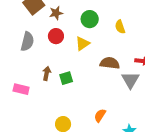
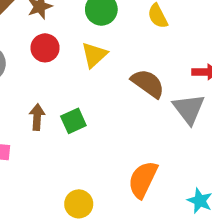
brown semicircle: (110, 63) -> (148, 83), turned 36
orange semicircle: (100, 115) -> (143, 180), size x1.5

